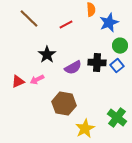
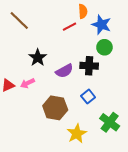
blue star: (109, 23) -> (101, 25), turned -30
red line: (66, 25) -> (70, 27), moved
green circle: (120, 46) -> (104, 47), moved
blue square: (117, 66) -> (88, 97), moved

